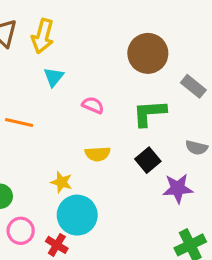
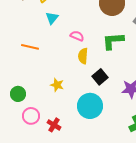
yellow semicircle: (98, 154) -> (83, 56), moved, turned 98
black square: (148, 160) -> (100, 77), moved
cyan circle: (77, 215) -> (90, 106), moved

